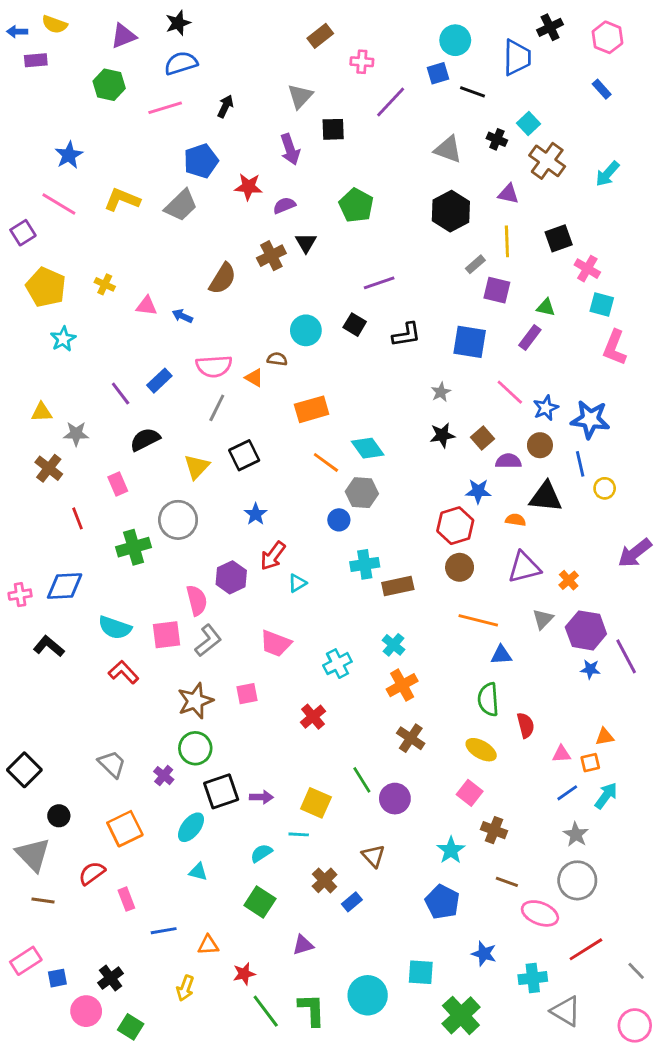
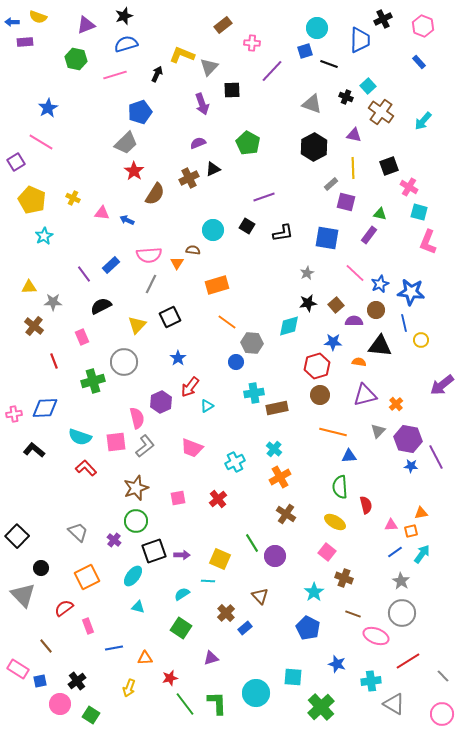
red star: (248, 187) -> (134, 171), moved, turned 30
yellow L-shape: (122, 200) -> (182, 55), moved
black triangle: (306, 243) -> (213, 169), turned 35
orange triangle: (254, 378) -> (177, 263), turned 32
cyan diamond: (368, 448) -> (289, 326), moved, turned -70
pink square: (247, 694) -> (178, 498), moved
brown line: (43, 901) -> (46, 646), moved, turned 42
pink rectangle: (26, 961) -> (18, 669), turned 65

